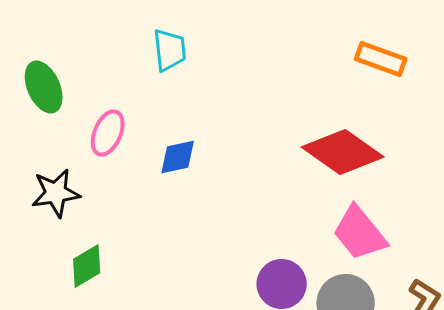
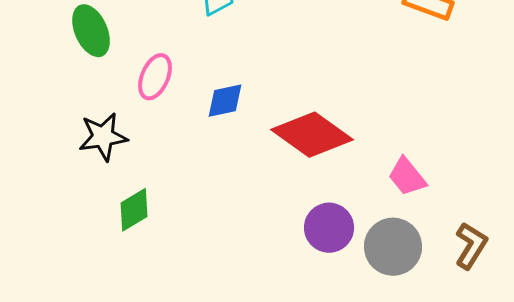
red diamond: (343, 152) -> (312, 135), moved
pink trapezoid: (360, 233) -> (407, 177), size x0.7

